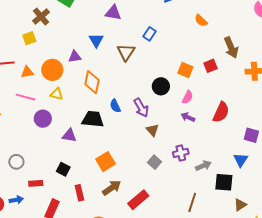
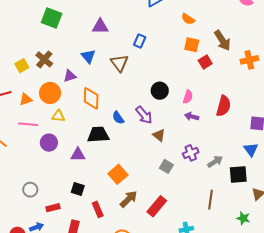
brown cross: (41, 17) -> (44, 59), moved
orange square: (185, 70) -> (192, 45), moved

